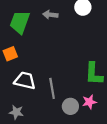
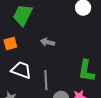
gray arrow: (50, 15) -> (48, 42), moved

